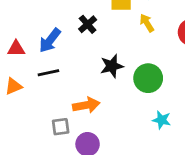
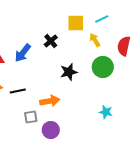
black line: (48, 73) -> (18, 91), moved
green circle: (148, 78) -> (103, 67), moved

